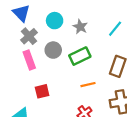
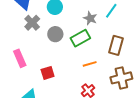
gray star: (80, 27) -> (90, 18), moved
pink rectangle: (29, 60) -> (20, 58), moved

